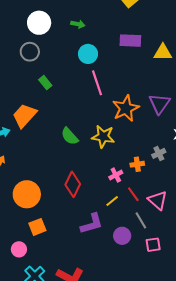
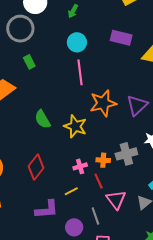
green arrow: (78, 24) -> (73, 11), turned 96
gray circle: (30, 52) -> (20, 29), size x1.4
gray cross: (159, 153) -> (126, 154), size x1.5
red line: (133, 194) -> (99, 181), moved

